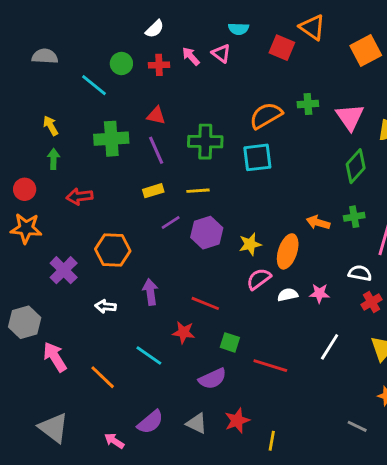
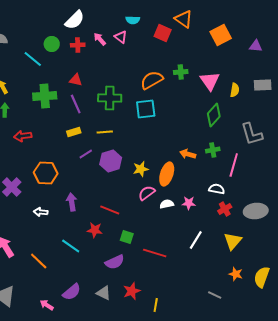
white semicircle: (155, 29) -> (75, 20), size x1.5

